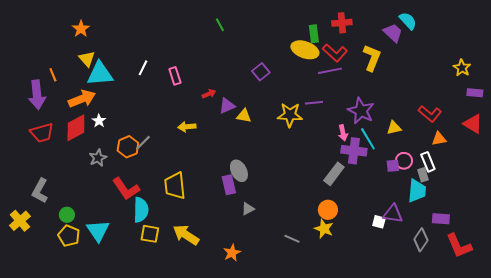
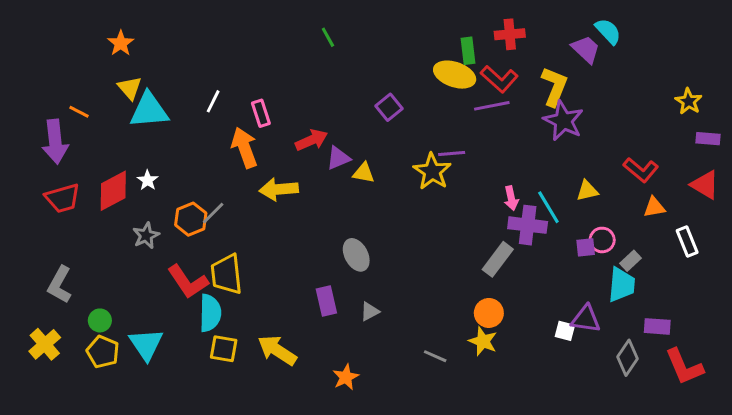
orange line: (53, 75) -> (79, 112), turned -40
red arrow: (209, 94) -> (311, 140), size x1.5
orange arrow: (82, 99) -> (244, 148), moved, turned -88
purple line: (314, 103) -> (452, 154), moved
purple star: (361, 111) -> (563, 121), moved
yellow star: (290, 115) -> (432, 171), turned 30
yellow arrow: (187, 127) -> (279, 189), size x1.4
white rectangle: (428, 162) -> (687, 241), moved
gray rectangle: (423, 175) -> (630, 261), turned 64
purple rectangle: (229, 185) -> (326, 301), moved
yellow trapezoid: (175, 186) -> (227, 274), moved
yellow cross: (20, 221) -> (45, 344), moved

